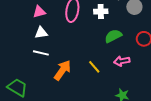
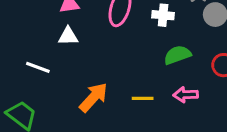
white line: (41, 53) -> (38, 67), moved
yellow line: (94, 67) -> (143, 98), turned -56

